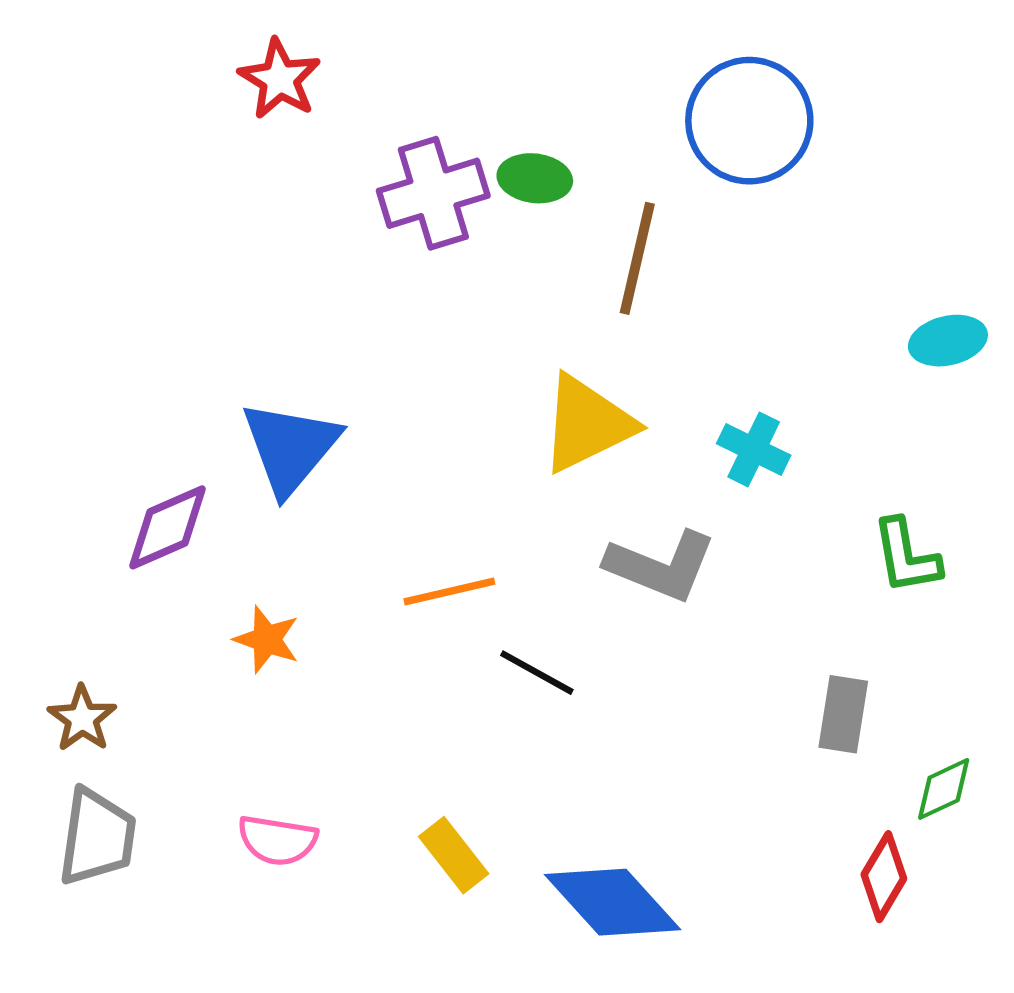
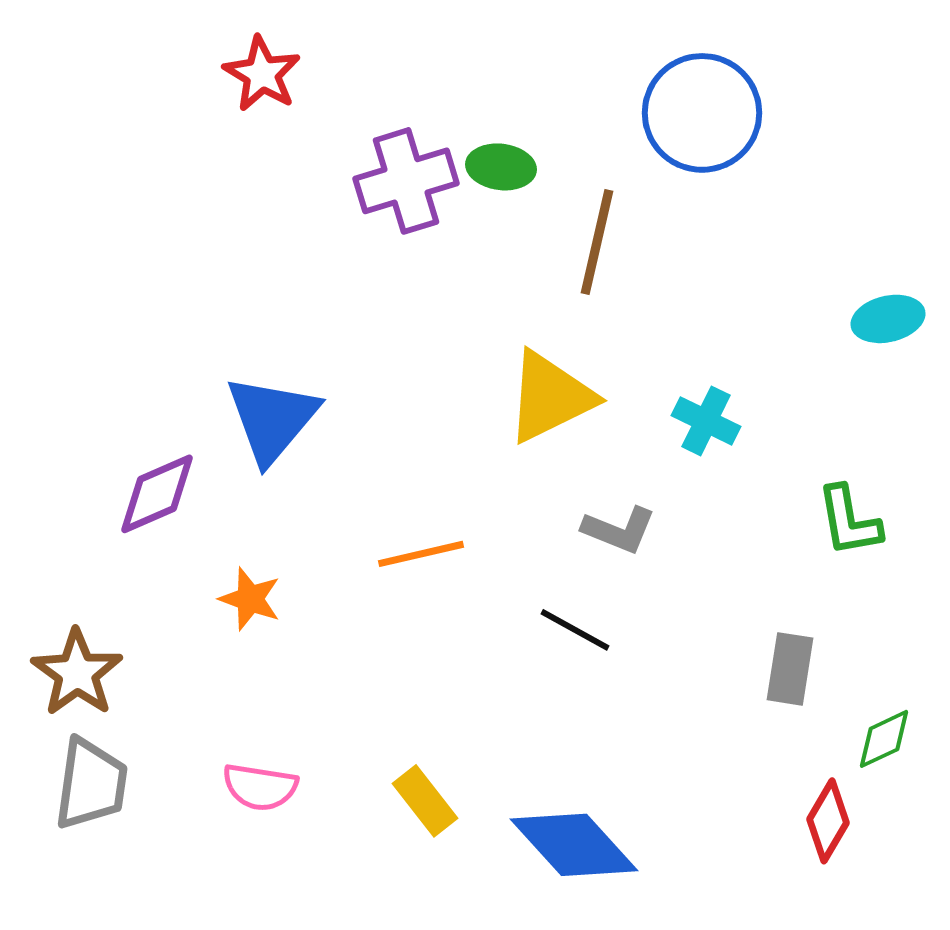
gray L-shape: (661, 566) -> (619, 530), size x0.7
black line: (537, 673) -> (575, 630), moved
brown star: (82, 718) -> (77, 673), size x1.4

